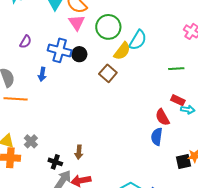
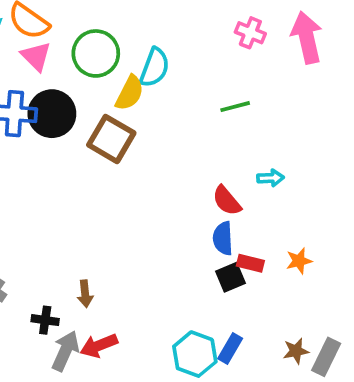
black circle: (79, 54) -> (52, 114), size x1.6
brown square: (108, 73) -> (111, 139), size x1.4
red rectangle: (178, 100) -> (250, 263), moved
black square: (184, 162) -> (230, 277), moved

